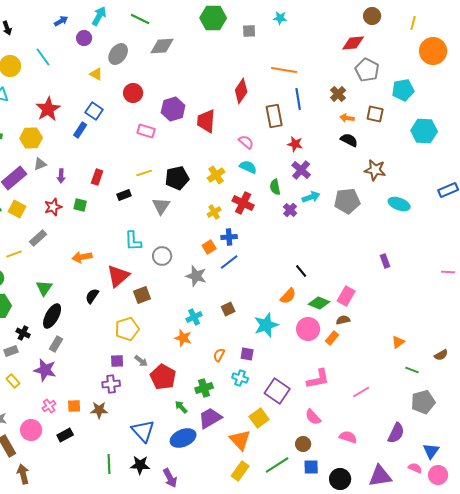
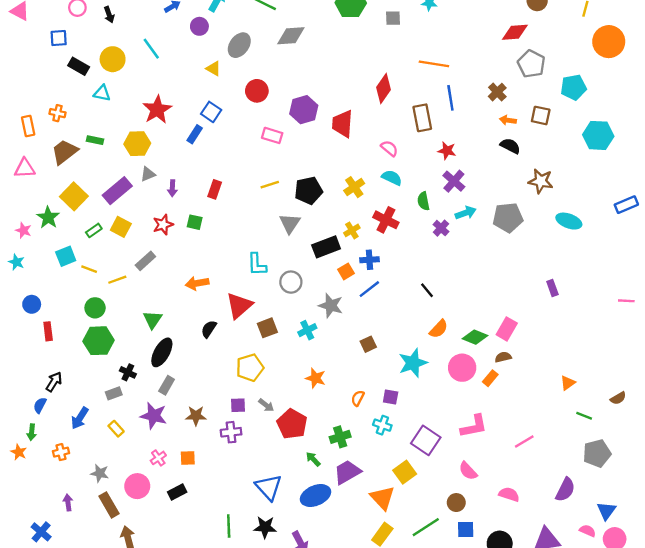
black rectangle: (124, 195) -> (326, 247), moved, size x1.6
black line: (301, 271) -> (427, 290), moved
cyan cross: (194, 317) -> (307, 330), moved
brown star: (99, 410) -> (196, 416), moved

